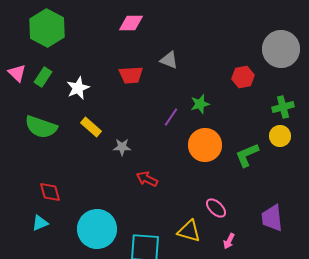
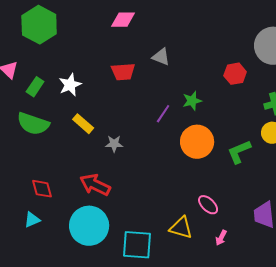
green rectangle: (43, 77) -> (35, 87), moved
red arrow: (147, 179) -> (95, 185), moved, size x1.4

